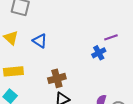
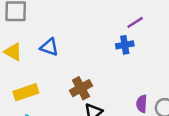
blue cross: (99, 53) -> (125, 45), turned 32

